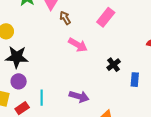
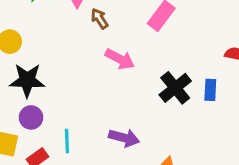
black cross: (114, 65) -> (175, 88), size x1.5
blue rectangle: (135, 80) -> (210, 90), moved

